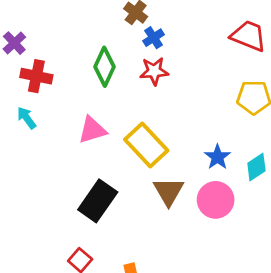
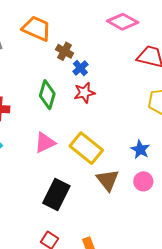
pink circle: (216, 200) -> (143, 181), size x0.7

